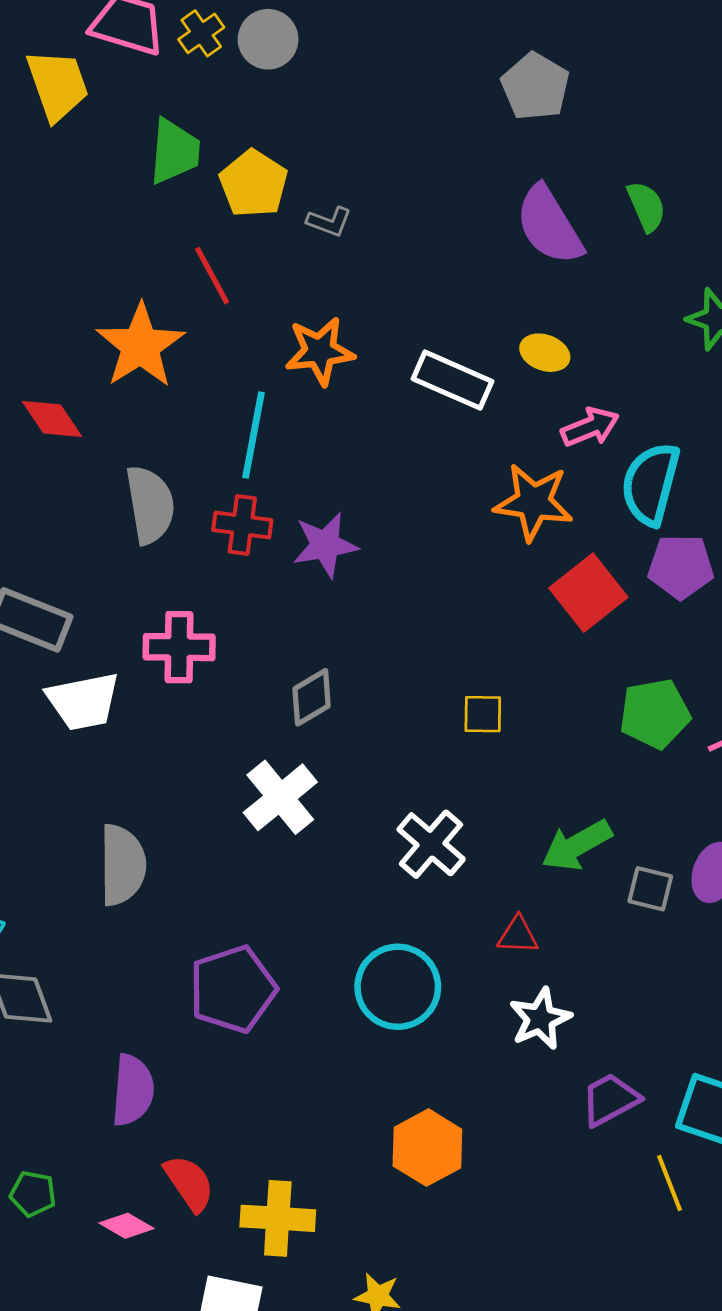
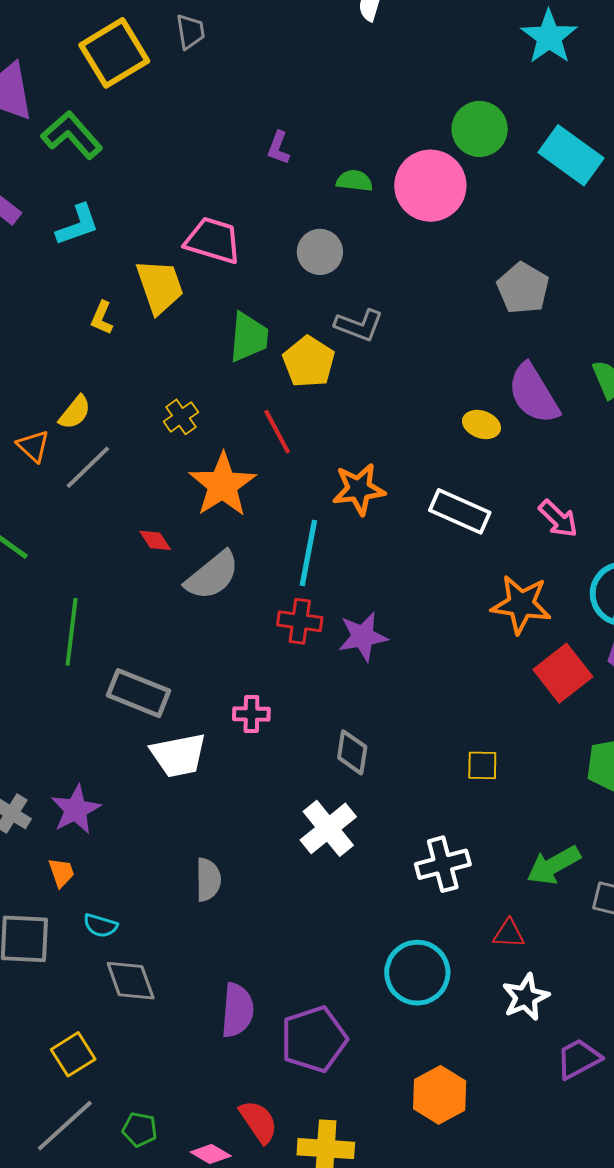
yellow cross: (201, 33) -> (181, 417), moved
gray L-shape: (329, 222) -> (359, 325), moved, size x1.4
yellow ellipse: (545, 353) -> (482, 424), moved
red diamond: (52, 419) -> (155, 540), size x0.7
pink arrow: (590, 427) -> (558, 519), moved, turned 66
gray semicircle: (150, 505) -> (212, 575), moved, turned 60
pink cross: (179, 647) -> (251, 714), size x0.7
gray diamond: (312, 697) -> (352, 752), turned -51
white cross: (431, 844) -> (443, 864), turned 34
gray semicircle: (122, 865) -> (208, 880), size x0.7
purple pentagon: (233, 989) -> (314, 1039), moved
purple semicircle: (133, 1090) -> (237, 1010), moved

